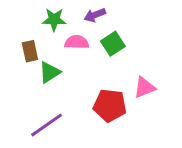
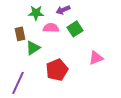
red pentagon: (110, 105) -> (57, 70), moved, turned -30
purple line: (47, 125) -> (18, 83), moved, turned -30

